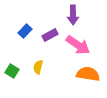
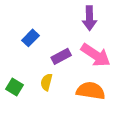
purple rectangle: (50, 35) -> (61, 56), moved
orange semicircle: (88, 74) -> (91, 91), moved

